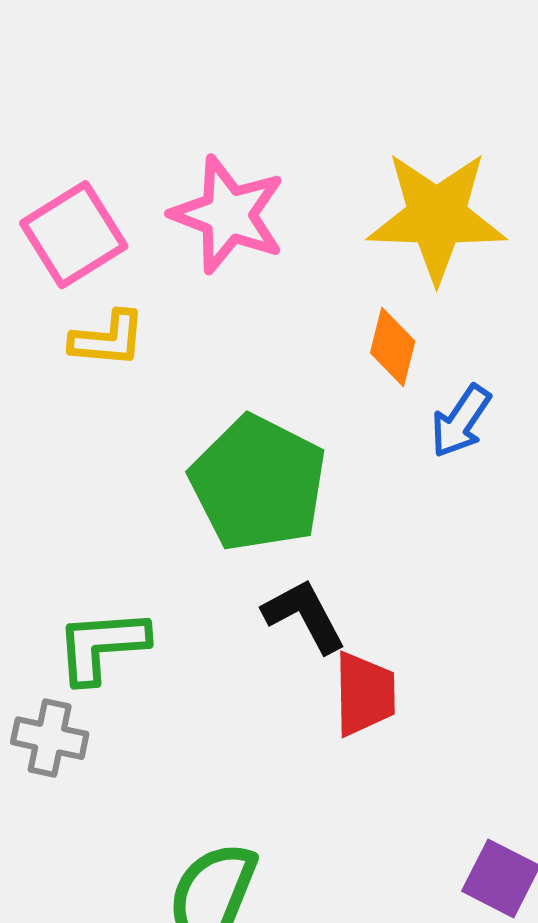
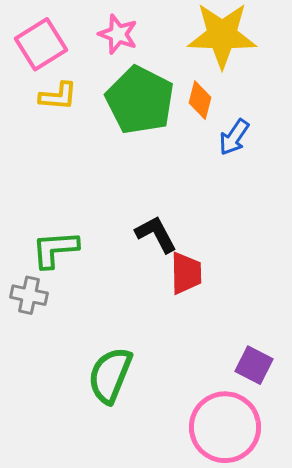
pink star: (228, 215) -> (118, 34), size x0.7
green pentagon: (258, 483) -> (140, 100), moved

